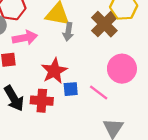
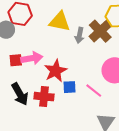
gray arrow: (68, 32) -> (79, 35), moved
pink arrow: (25, 38) -> (32, 58), moved

